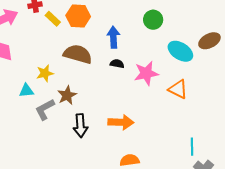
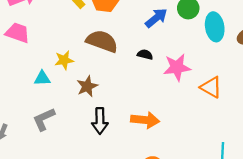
blue arrow: (113, 37) -> (156, 18), moved, turned 50
cyan ellipse: (180, 51) -> (215, 27), moved, turned 45
gray L-shape: (45, 109) -> (44, 119), moved

